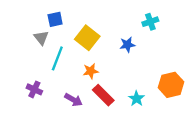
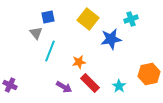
yellow square: (87, 38) -> (88, 19), moved
blue star: (127, 45) -> (111, 39), size x1.5
purple cross: (34, 89) -> (10, 85), moved

